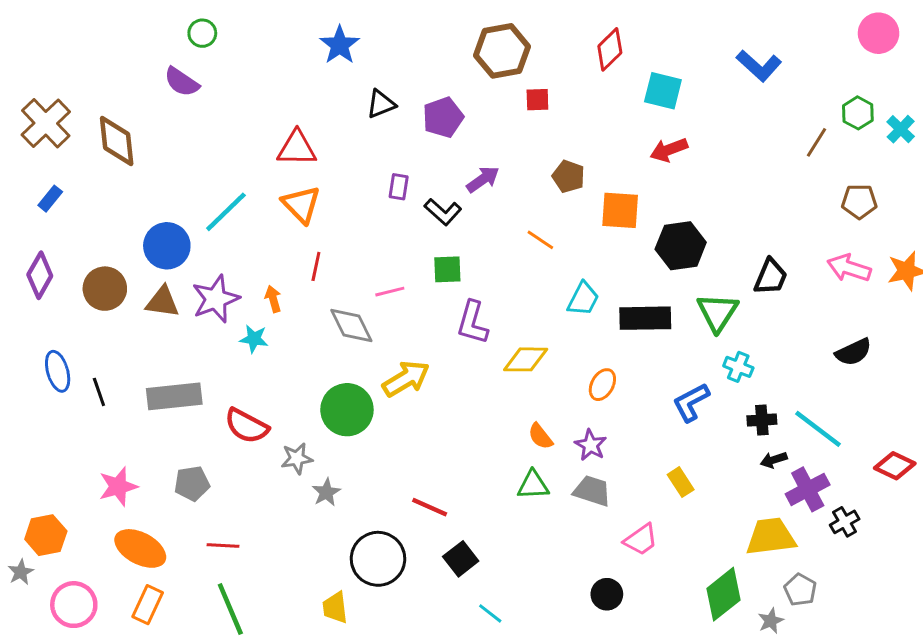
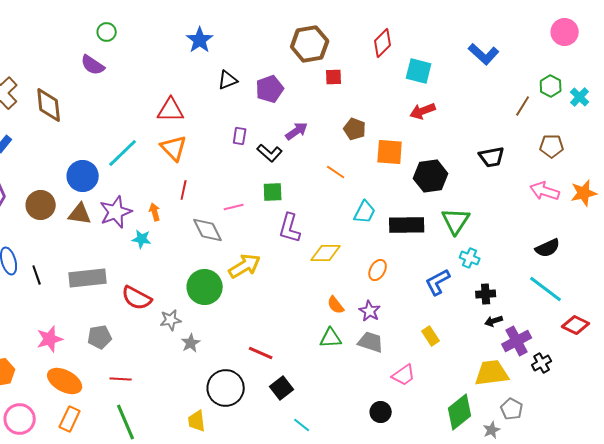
black trapezoid: (771, 277) -> (492, 157), moved, turned 56
cyan line: (818, 429) -> (546, 289), moved

